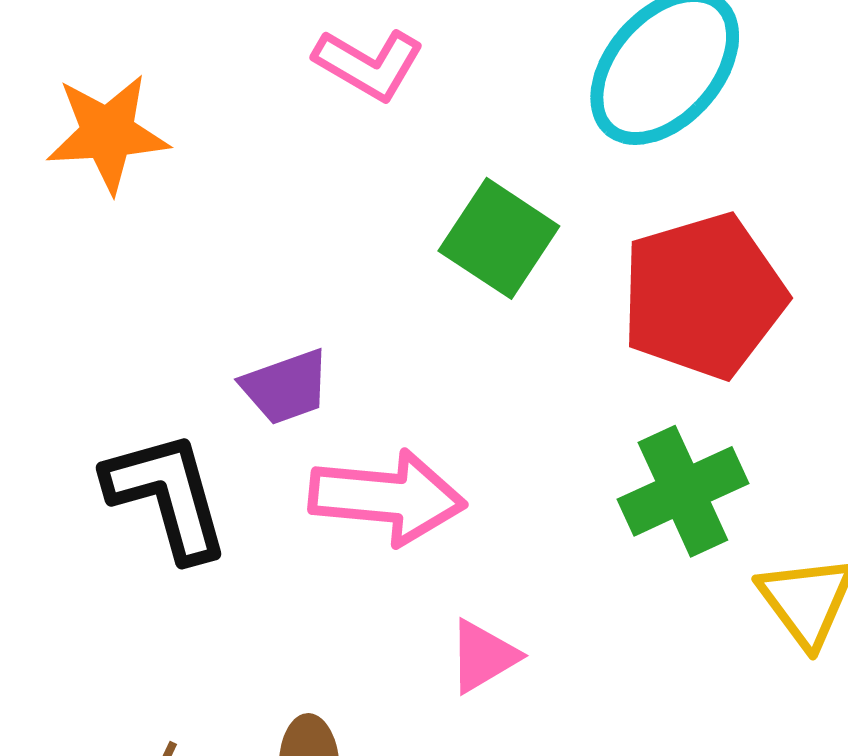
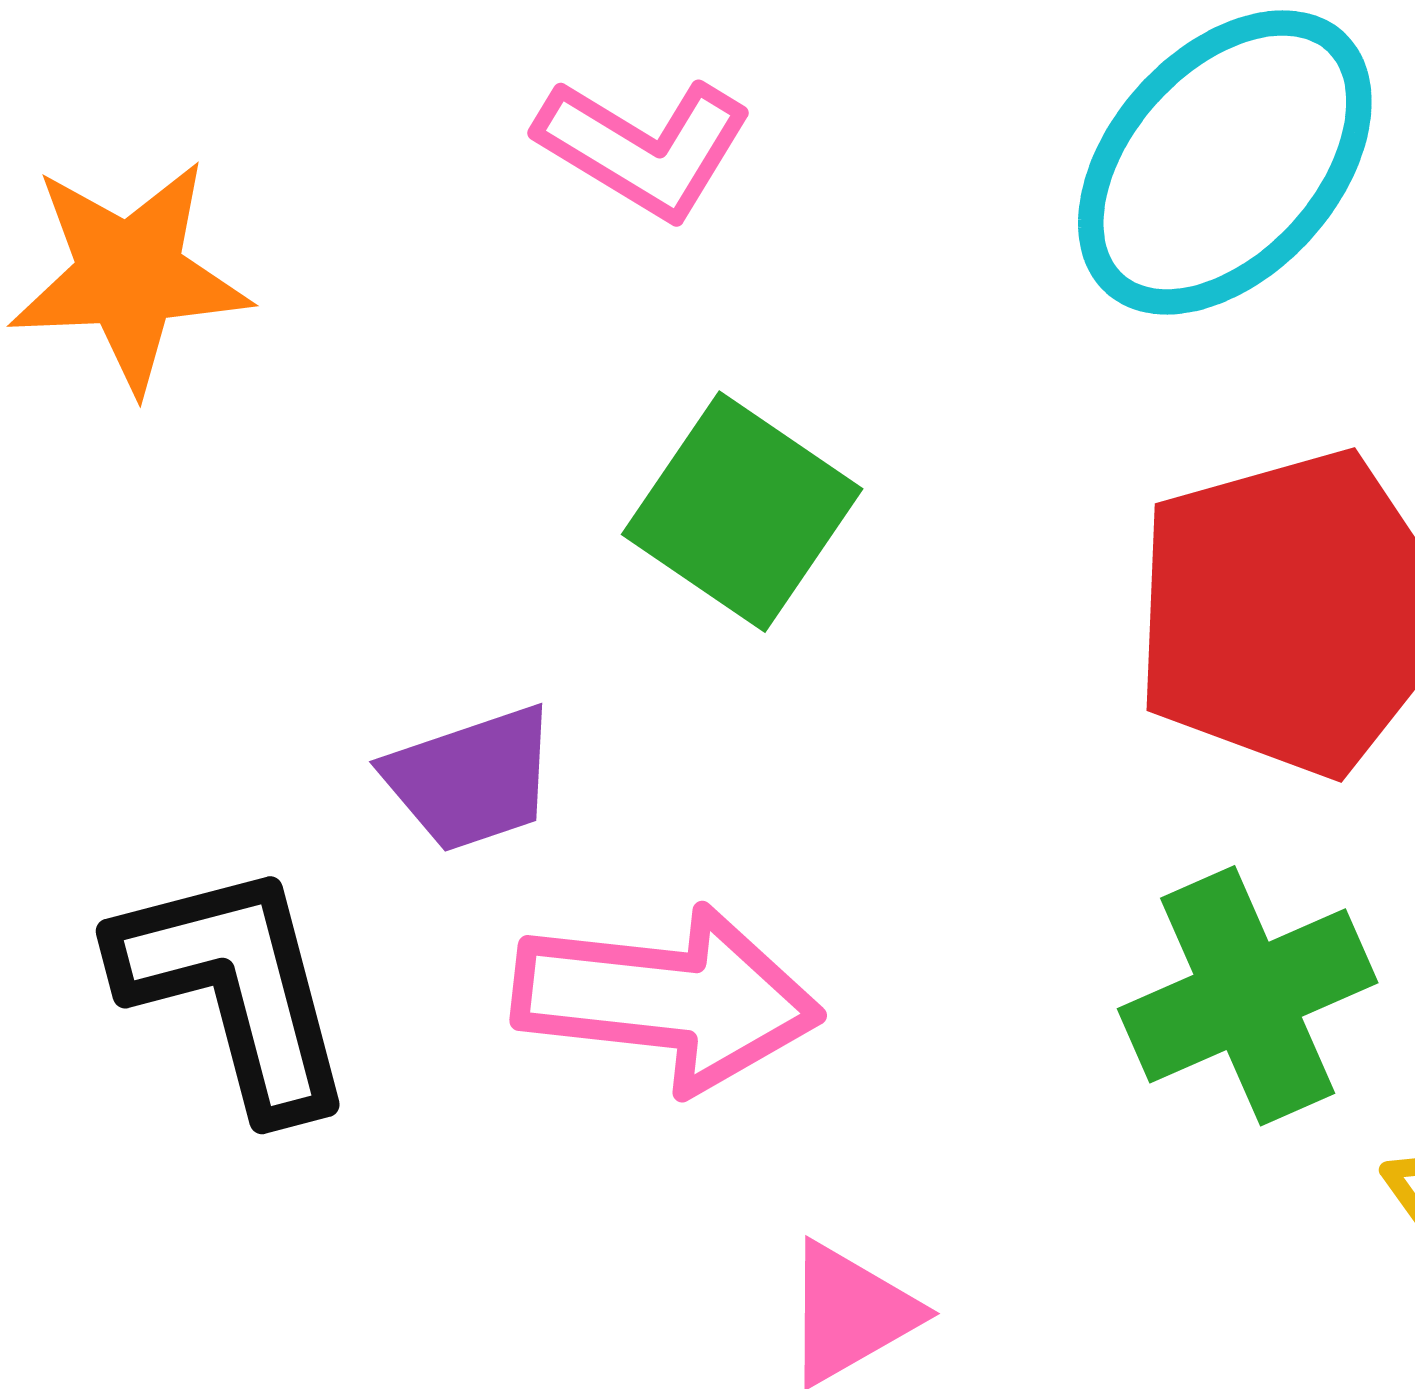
green square: (499, 238) -> (742, 512), moved

